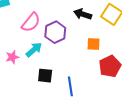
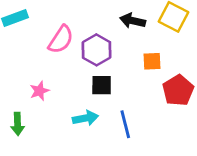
cyan arrow: (34, 50) -> (85, 118), moved, turned 36
black square: (45, 76) -> (102, 85), moved

